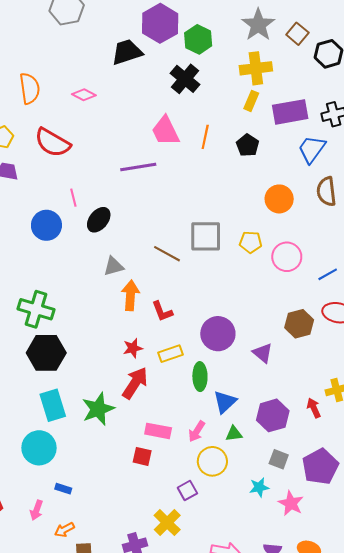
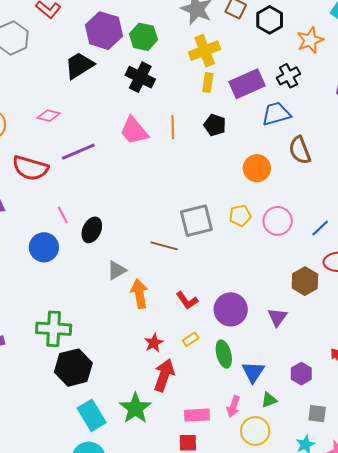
blue trapezoid: (312, 149) -> (276, 114), turned 52
purple line: (138, 167) -> (78, 152), moved
red L-shape: (162, 311) -> (187, 300), moved
purple triangle: (263, 353) -> (277, 317), turned 40
yellow rectangle: (171, 354) -> (191, 339), size x0.7
purple hexagon: (273, 415) -> (301, 374), size x0.7

